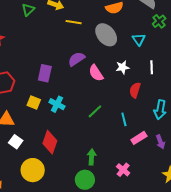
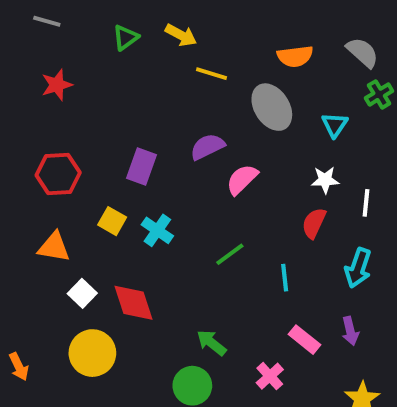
white star: (123, 67) -> (325, 180), moved
white line: (152, 67) -> (366, 203), moved
pink semicircle: (96, 73) -> (242, 179), turned 72
pink rectangle: (139, 138) -> (305, 340), moved, turned 63
white square: (16, 142) -> (82, 293), moved
red diamond: (50, 142) -> (133, 303), turned -45
green arrow: (92, 157) -> (211, 343), turned -63

